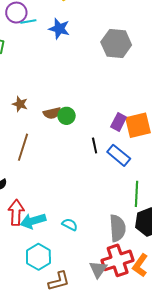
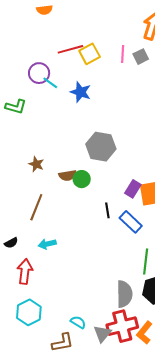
cyan line: (28, 21) -> (50, 83), turned 42
gray hexagon: (116, 43) -> (101, 147), moved
cyan arrow: (33, 221) -> (47, 244), moved, size x0.7
cyan semicircle: (70, 225) -> (78, 322), moved
cyan hexagon: (38, 257) -> (29, 312), moved

